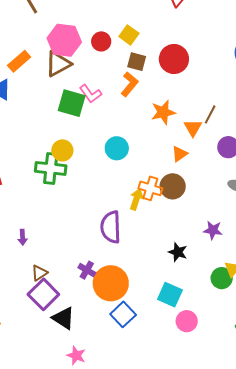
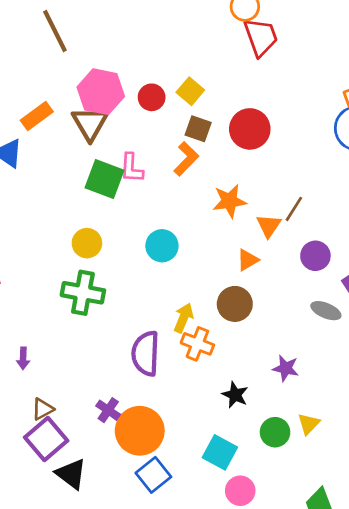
brown triangle: (58, 64) -> (90, 123), turned -36
pink L-shape: (91, 94) -> (131, 168), turned 35
green cross: (51, 168) -> (83, 293), moved
orange cross: (150, 188) -> (197, 344), moved
green circle: (222, 278) -> (275, 432), moved

